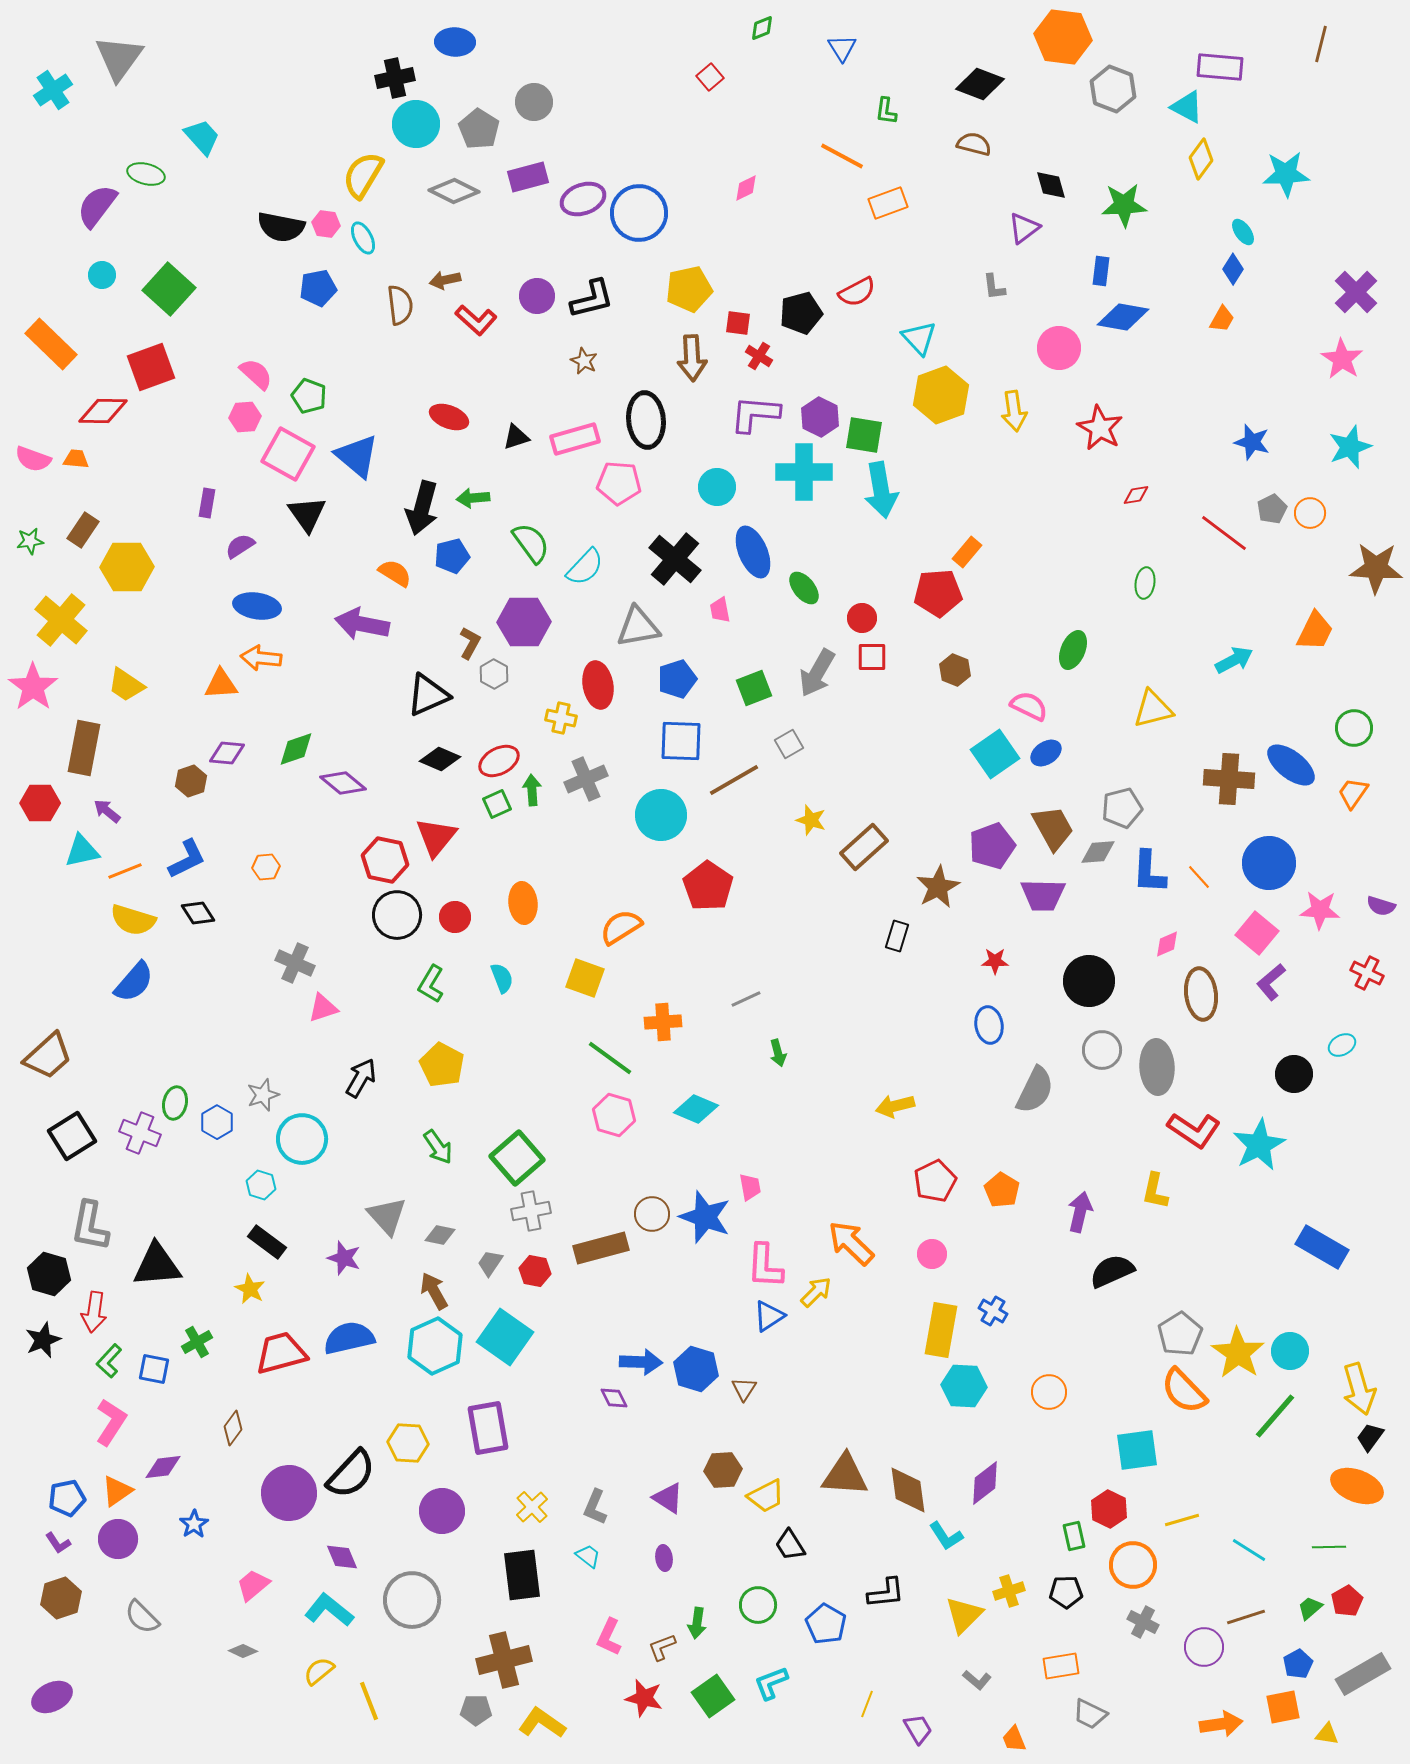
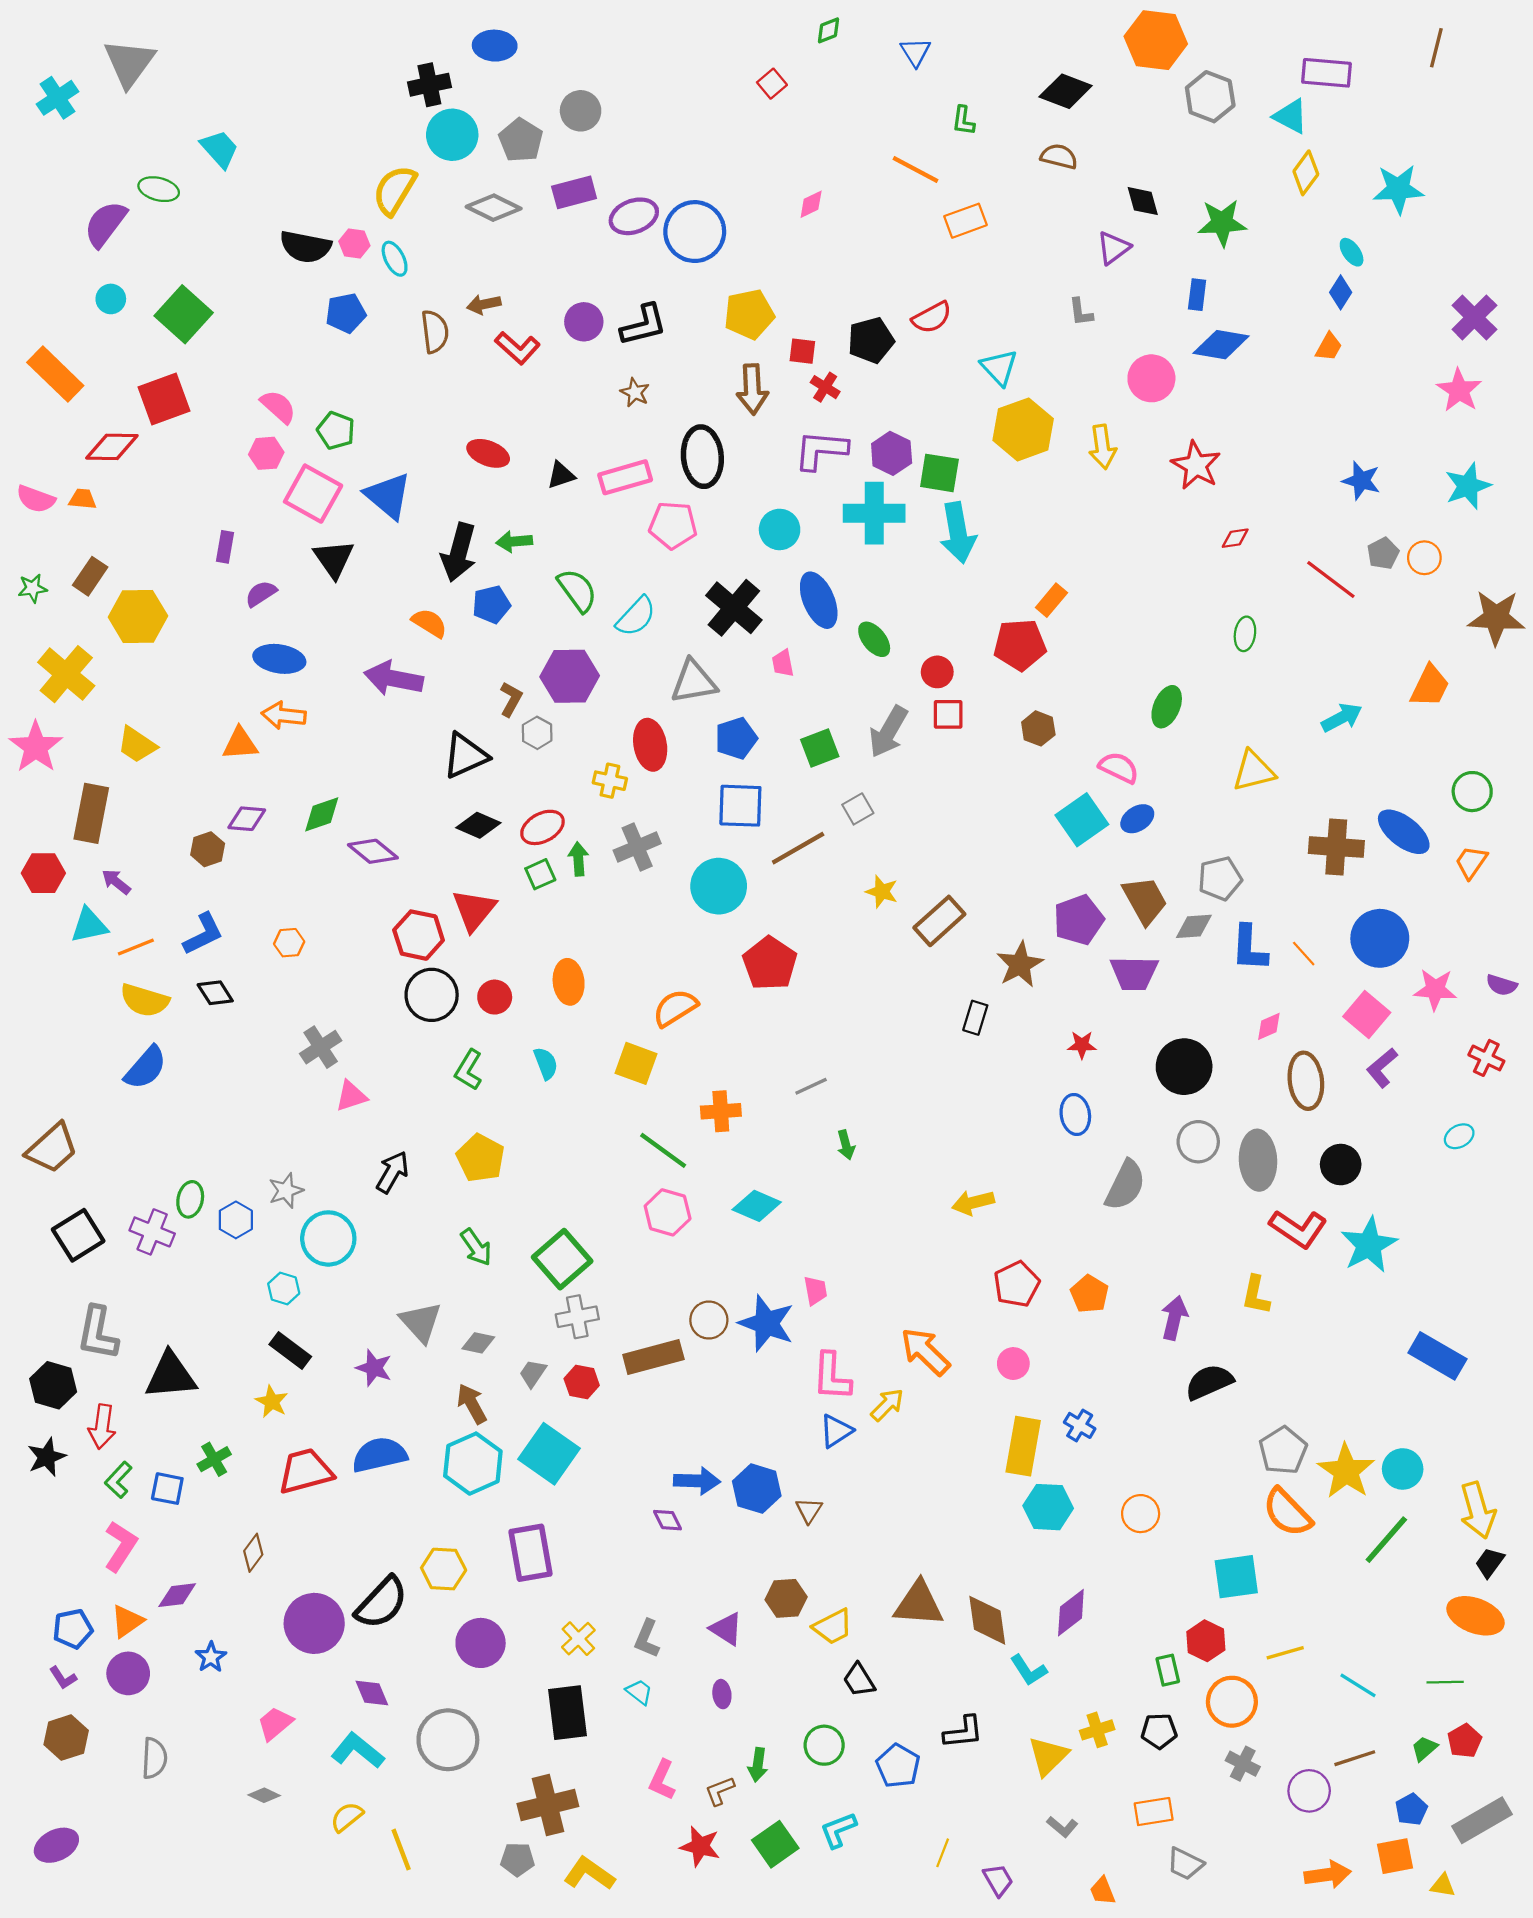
gray cross: (295, 963) -> (321, 1047), turned 33
black circle: (1294, 1074) -> (1341, 1165), moved
gray semicircle: (142, 1617) -> (154, 1758), turned -132

